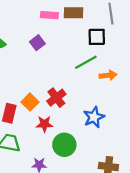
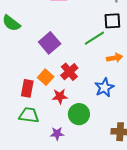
black square: (97, 37) -> (112, 21), moved
purple square: (37, 43) -> (50, 43), moved, size x1.5
orange arrow: (108, 75) -> (115, 58), moved

